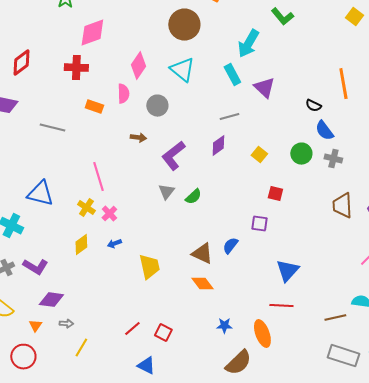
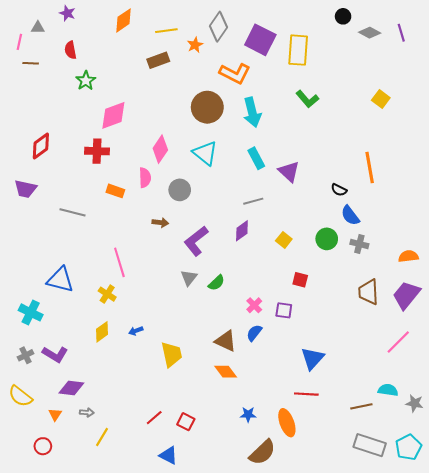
cyan arrow: (248, 44) -> (252, 112), moved, turned -44
pink cross: (109, 214) -> (254, 305), moved
red circle: (23, 357) -> (43, 446), size x0.7

